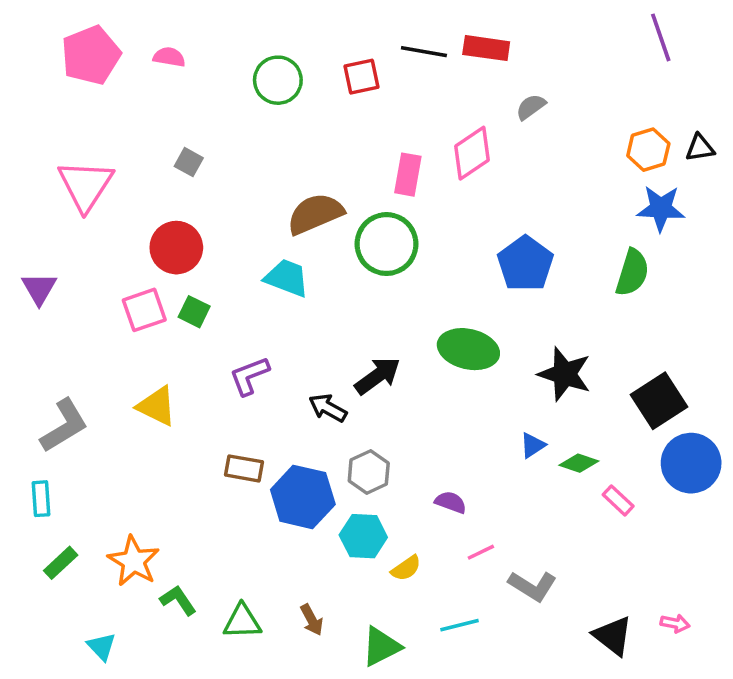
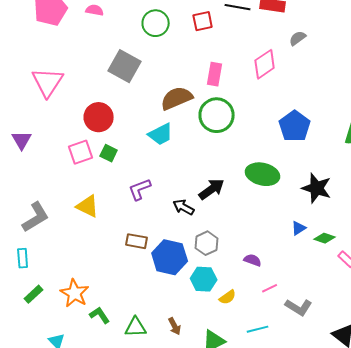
gray square: (189, 162) -> (125, 66), moved, size x2.0
pink rectangle: (408, 175) -> (215, 74), moved
cyan trapezoid: (287, 278) -> (161, 134), turned 132

